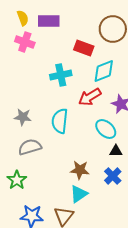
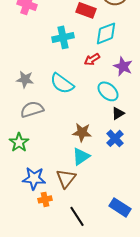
red arrow: (90, 97) -> (92, 59), size x0.7
cyan semicircle: (60, 121) -> (62, 83), turned -60
black triangle: (116, 151) -> (118, 113), turned -32

